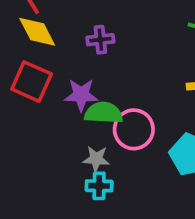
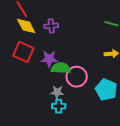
purple cross: (100, 40) -> (51, 26), moved

